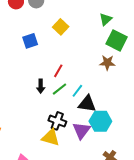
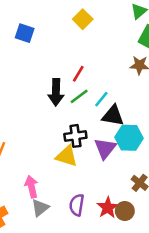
blue square: (30, 41) -> (25, 33), moved, turned 35
black arrow: (41, 86) -> (56, 92), size x1.5
black cross: (57, 121) -> (75, 136), turned -30

